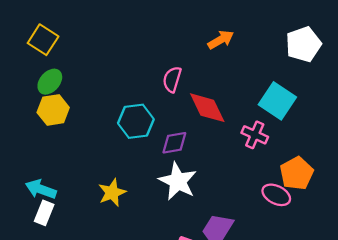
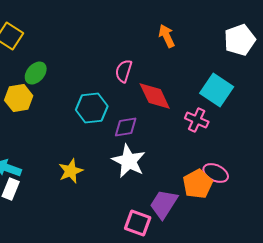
orange arrow: (221, 40) -> (167, 36), turned -85
green ellipse: (50, 82) -> (36, 73), moved
orange pentagon: (297, 173) -> (198, 184), moved

